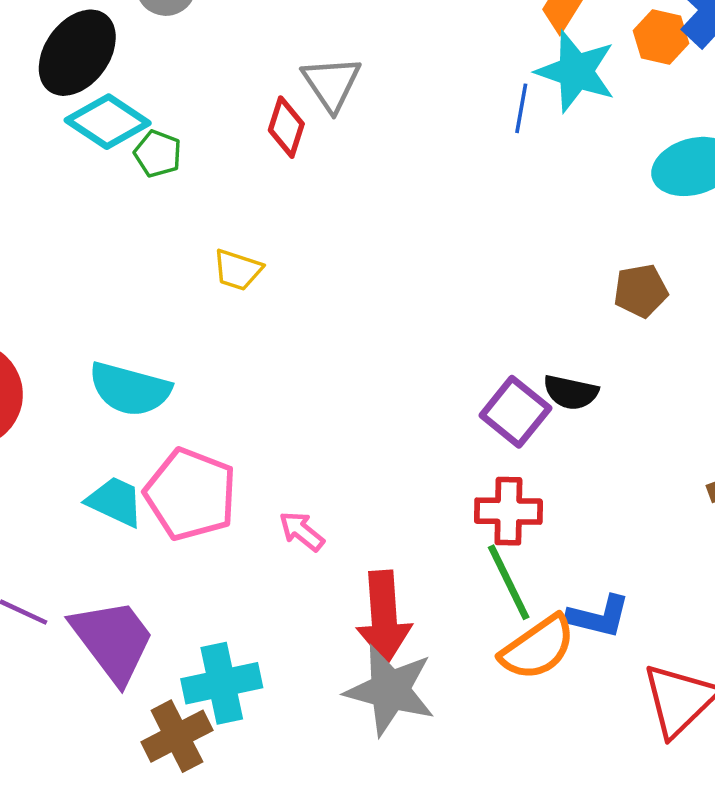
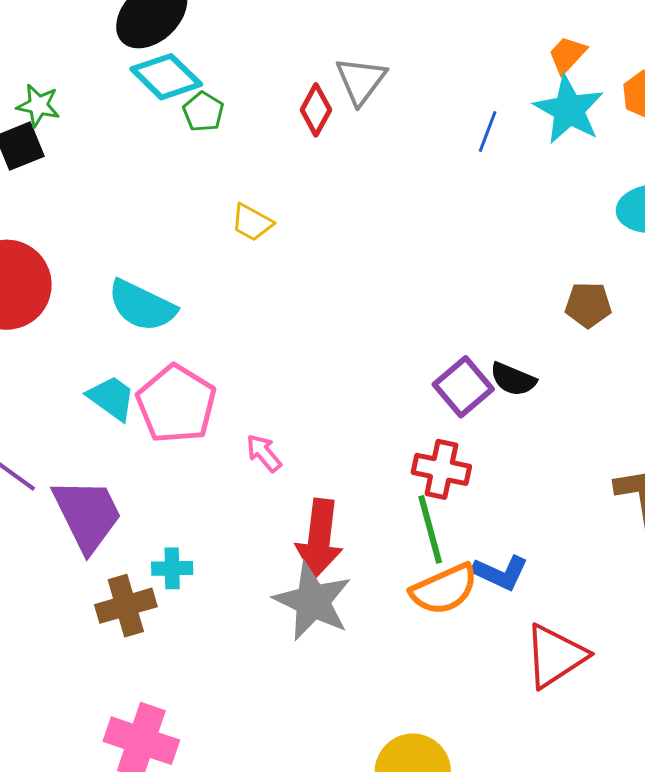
blue line: (521, 108) -> (488, 131), moved
cyan cross: (222, 683) -> (172, 568), size x0.6

